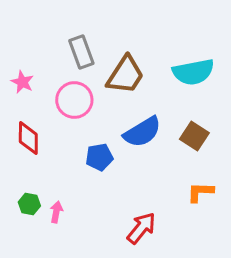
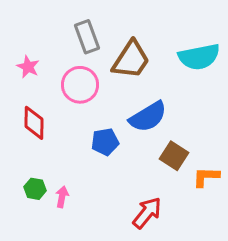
brown square: (194, 136) -> (174, 156), moved

